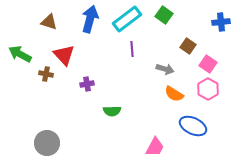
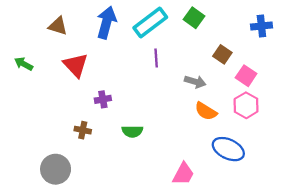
green arrow: (20, 54) -> (24, 64), size x0.7
brown cross: (46, 74) -> (83, 130), moved

